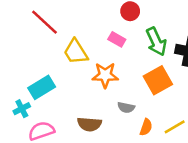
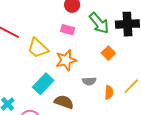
orange square: (158, 80) -> (108, 53), size x0.6
cyan rectangle: (42, 87) -> (43, 84), moved
brown semicircle: (89, 124) -> (64, 102), turned -150

